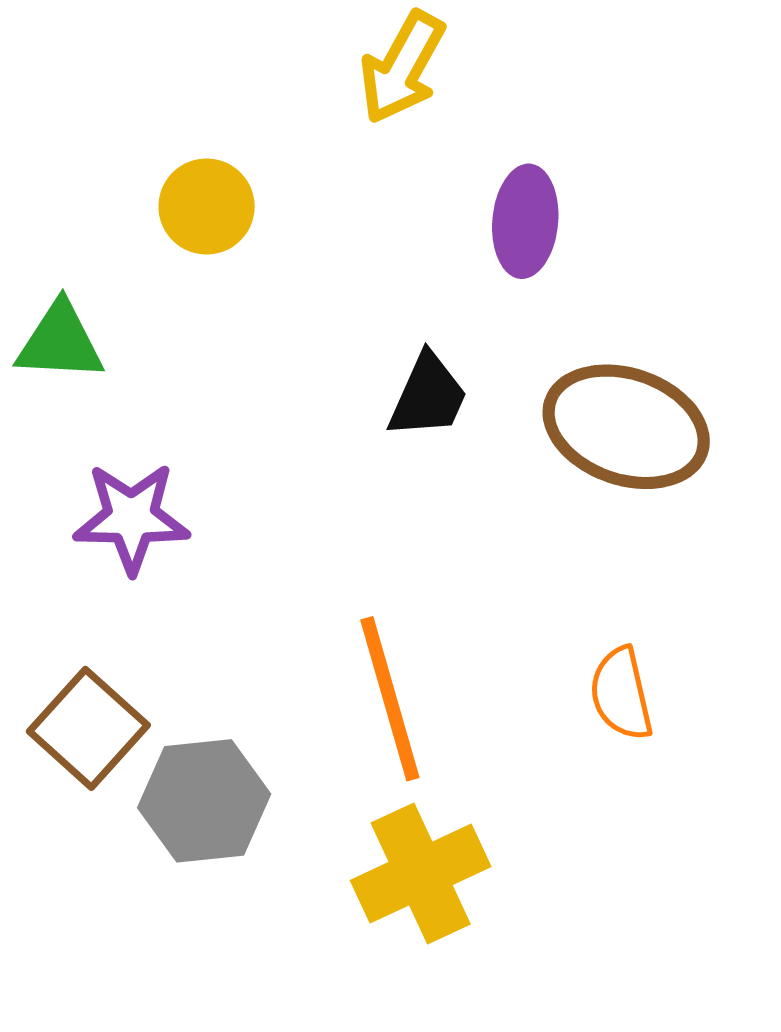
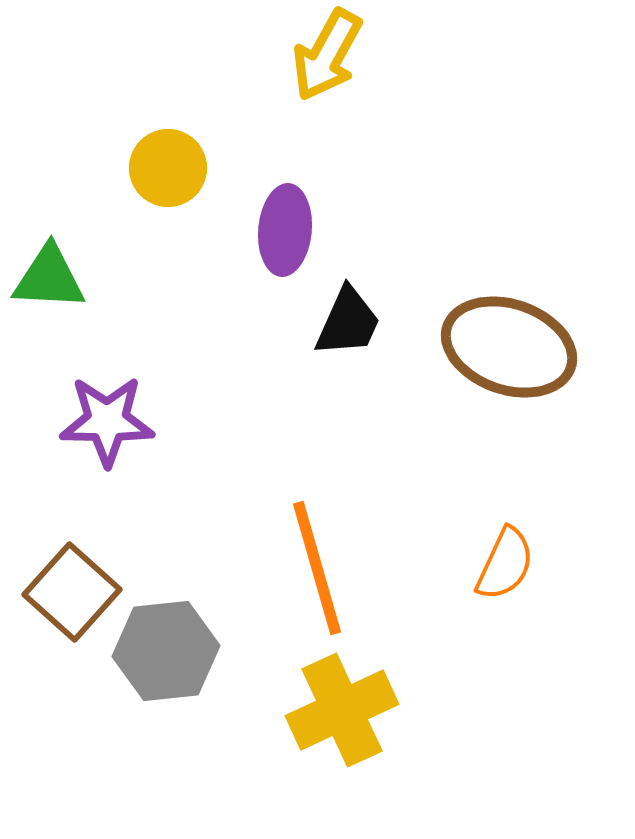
purple ellipse: (525, 221) -> (285, 230), moved
orange semicircle: (621, 694) -> (505, 564), turned -142

